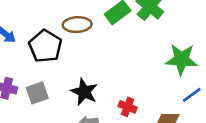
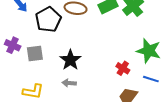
blue line: (192, 95) -> (151, 79), turned 42
red cross: (128, 107) -> (123, 68), moved

